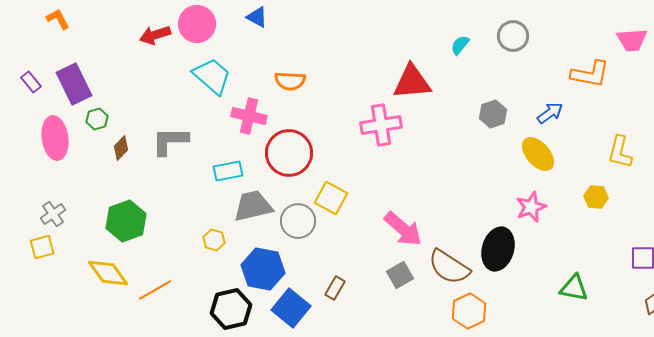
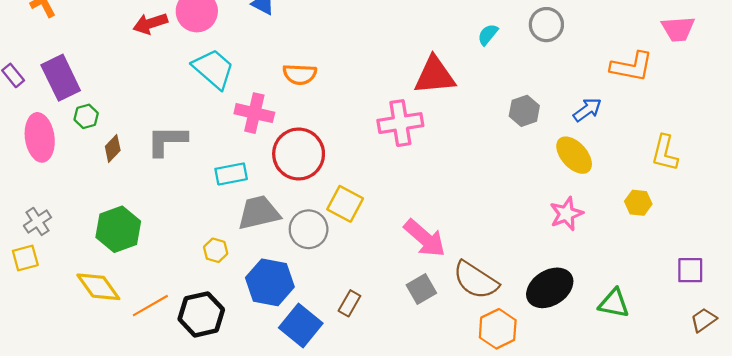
black ellipse: (498, 249) -> (550, 288), moved, turned 42
black hexagon: (231, 309) -> (201, 314), moved

